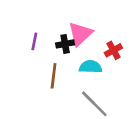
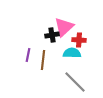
purple line: (34, 41) -> (28, 55), moved
red cross: (113, 50) -> (79, 40), moved, turned 32

